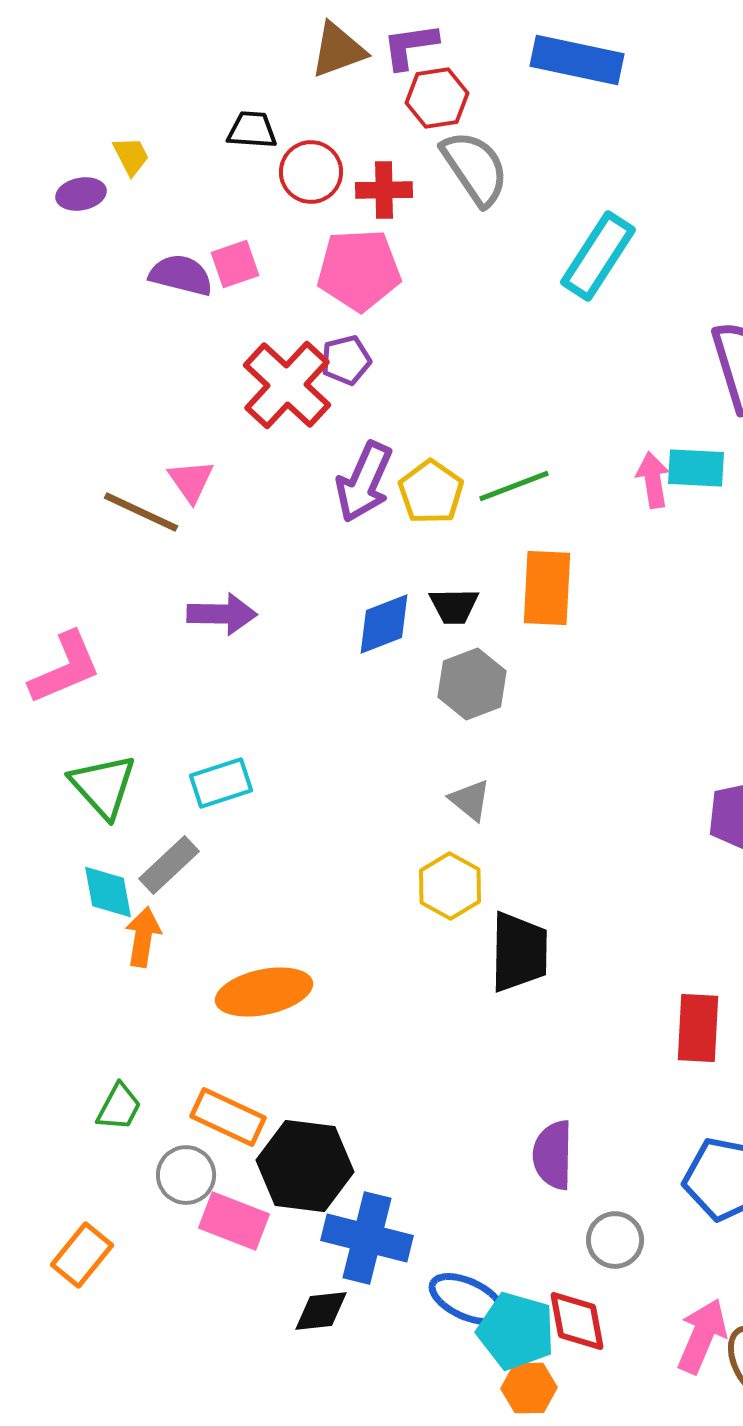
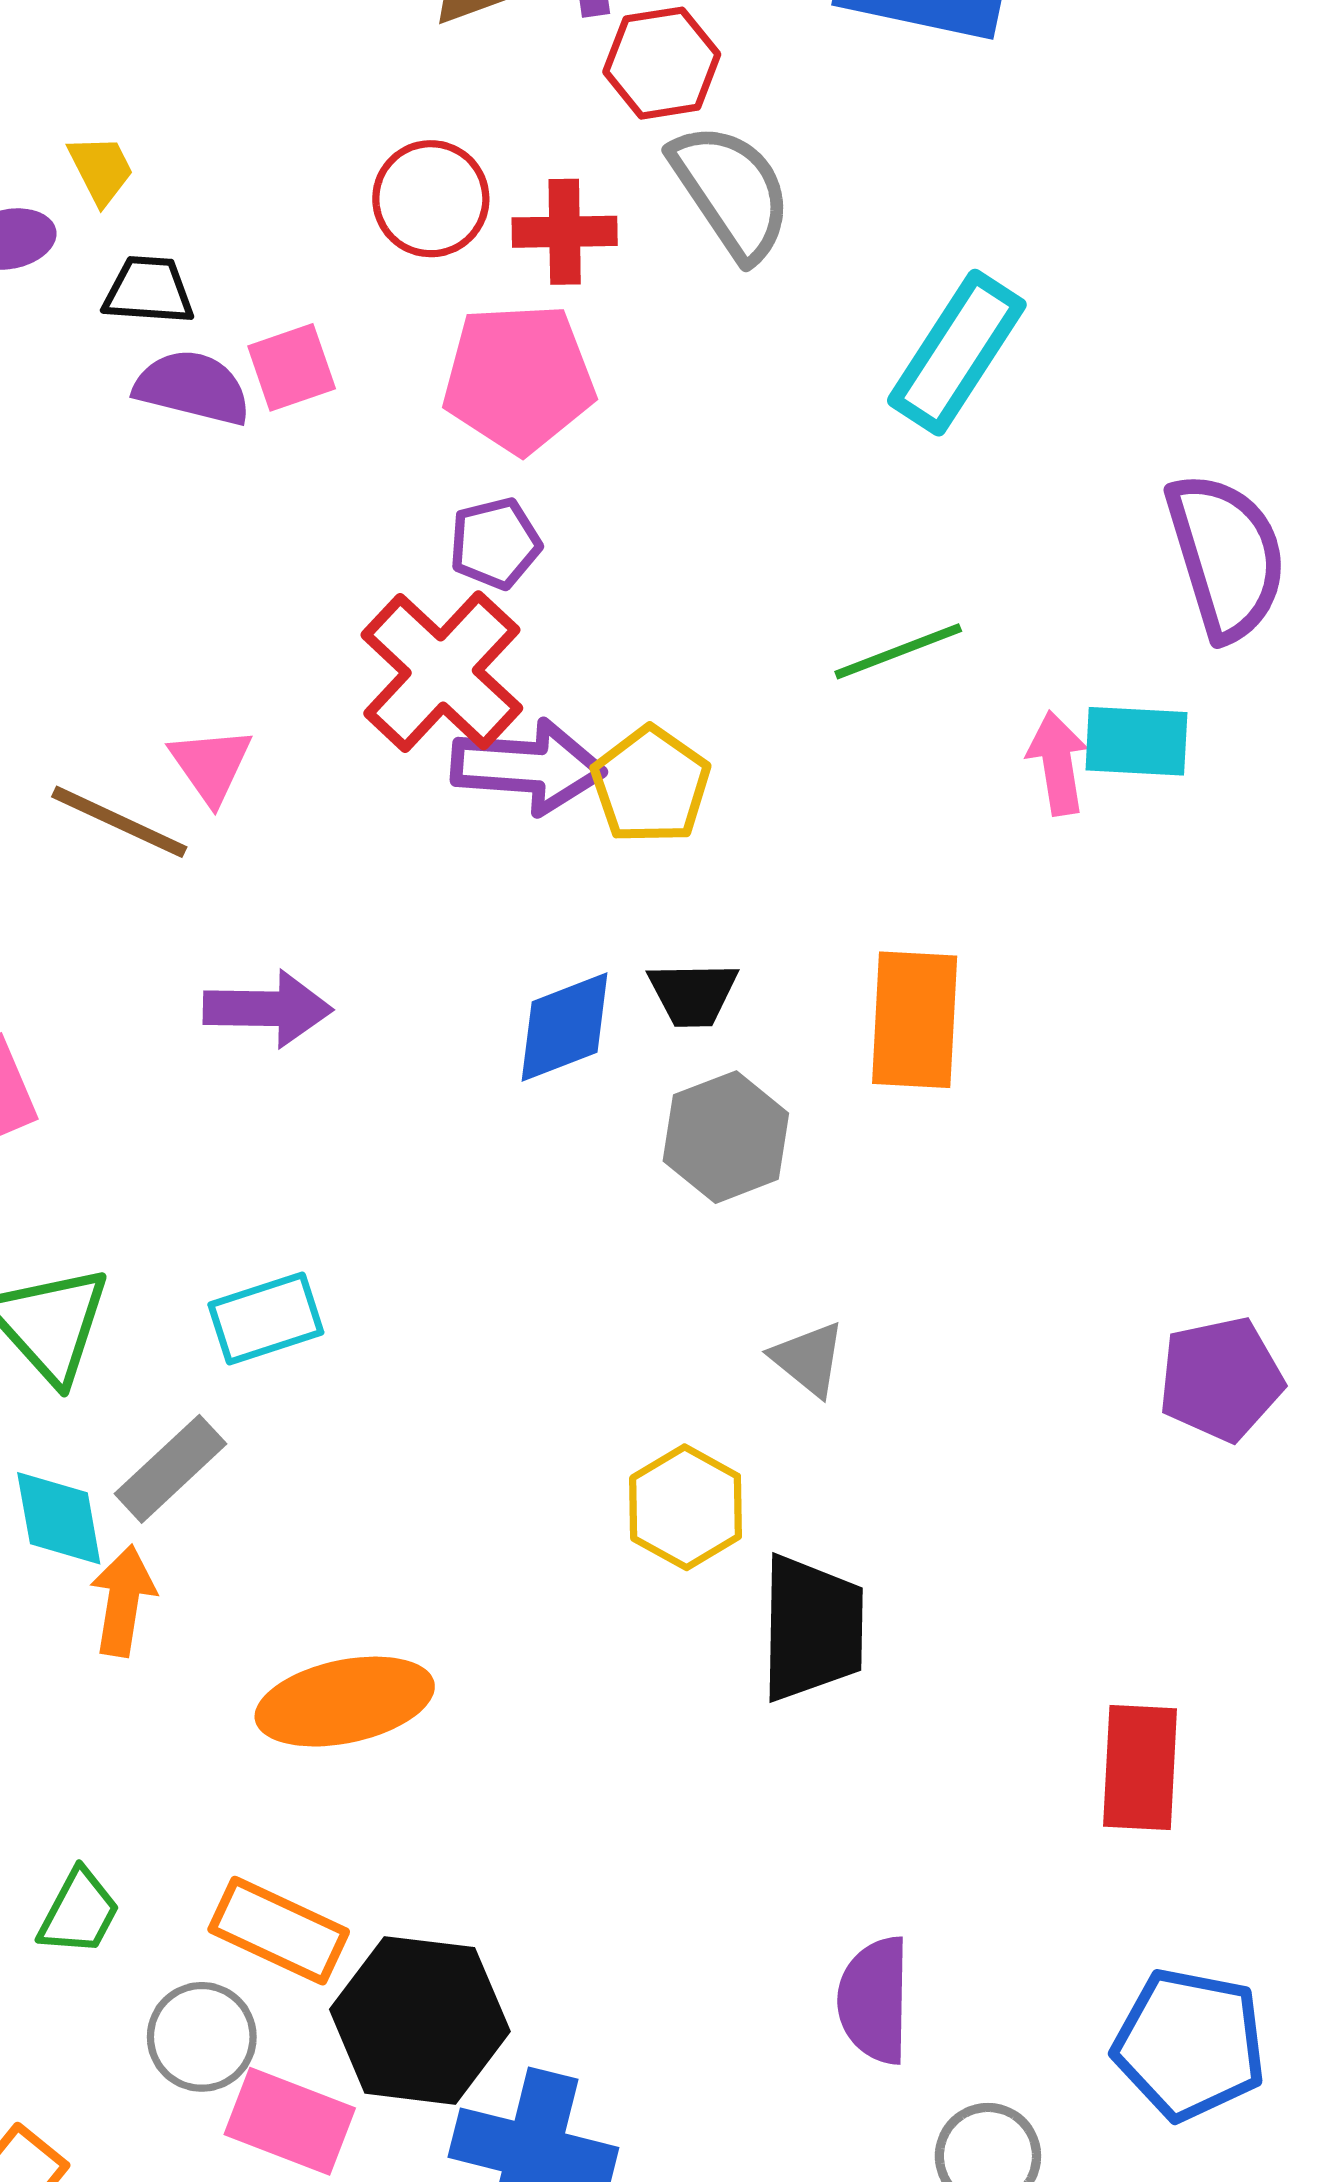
black trapezoid: (252, 130) -> (149, 290), moved
red cross: (287, 385) -> (442, 672), moved
purple arrow: (364, 482) -> (528, 767), turned -110
green line: (514, 486) -> (898, 651), moved
orange rectangle: (547, 588) -> (915, 1020), moved
gray triangle: (470, 800) -> (808, 1359), moved

